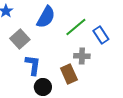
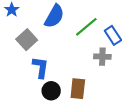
gray cross: (82, 56) -> (102, 57), moved
brown rectangle: (69, 74) -> (78, 89), moved, turned 30

